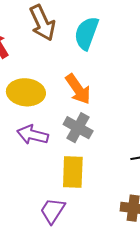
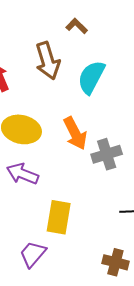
gray cross: (78, 128) -> (107, 154), moved, turned 36

